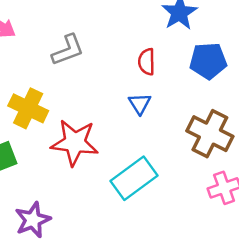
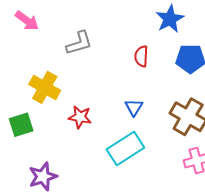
blue triangle: (140, 104) -> (134, 107), moved
red star: (75, 143) -> (80, 117), size x0.6

